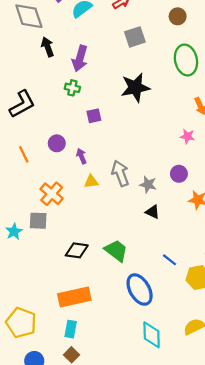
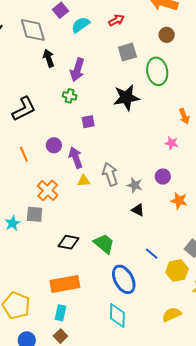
green ellipse: (186, 60) -> (157, 71), moved
purple arrow: (81, 156) -> (76, 158), size x1.5
cyan diamond: (152, 335) -> (117, 316), moved

